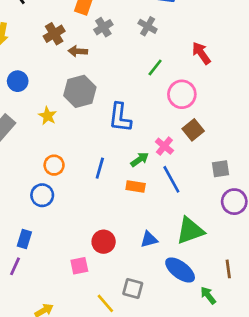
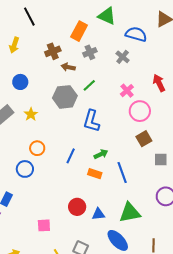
green line: (155, 67) -> (89, 85), moved
yellow star: (48, 116) -> (31, 114), moved
pink cross: (164, 146) -> (127, 91), moved
gray square: (221, 169) -> (161, 160), moved
red circle: (104, 242) -> (77, 207), moved

